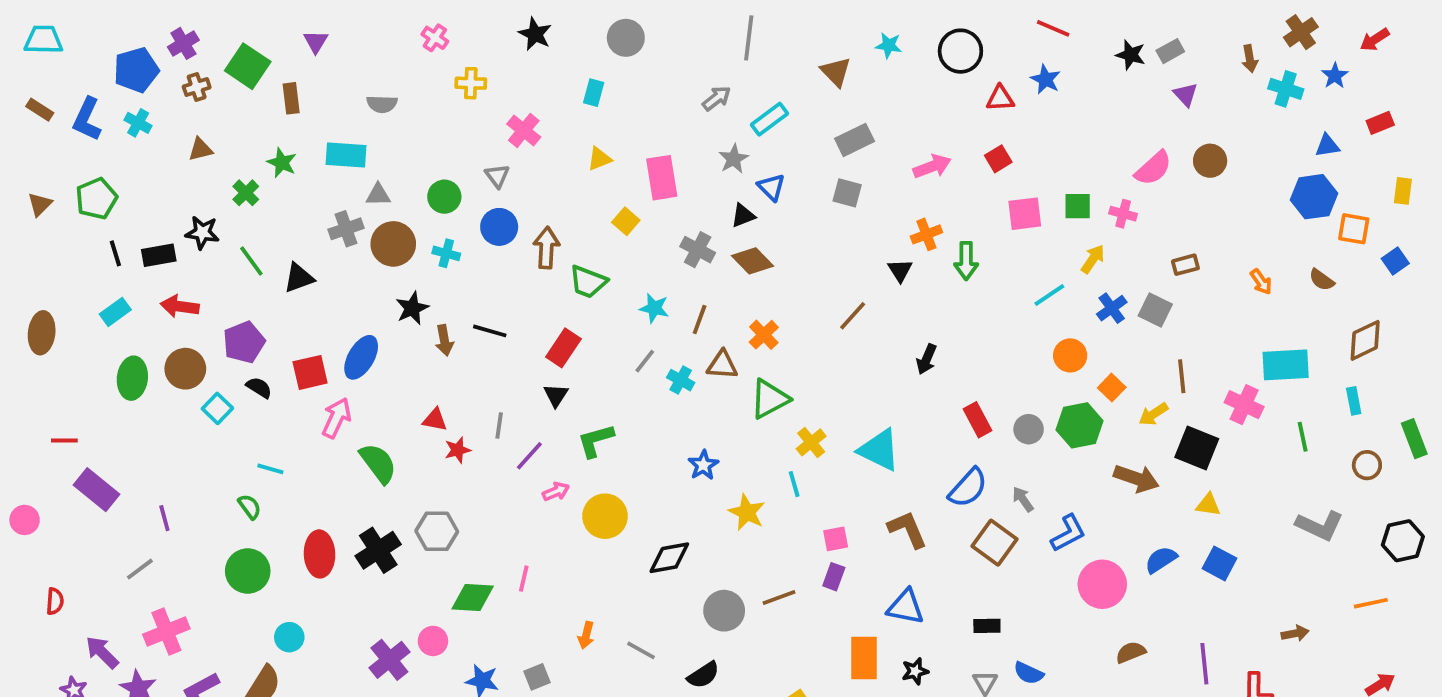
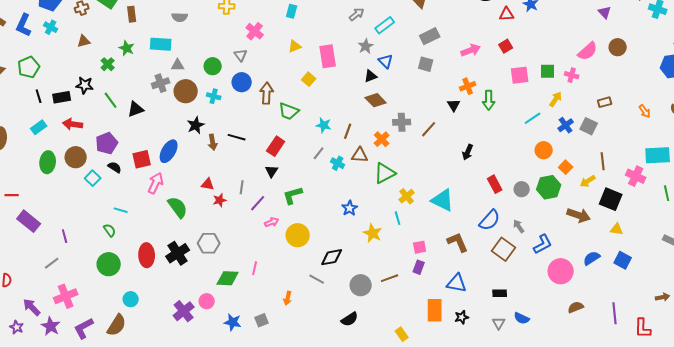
gray cross: (698, 250) -> (402, 122), moved, turned -30
gray line: (641, 650) -> (317, 279), moved

